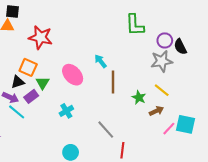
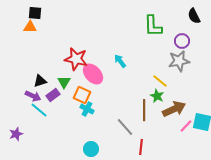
red star: (40, 37) -> (76, 59), moved
black semicircle: (180, 47) -> (194, 16), moved
orange square: (28, 67) -> (82, 95), moved
brown line: (113, 82) -> (144, 110), moved
yellow line: (162, 90) -> (160, 81), moved
cyan cross: (66, 111) -> (87, 109), turned -32
brown arrow: (156, 111) -> (174, 109), size x1.6

